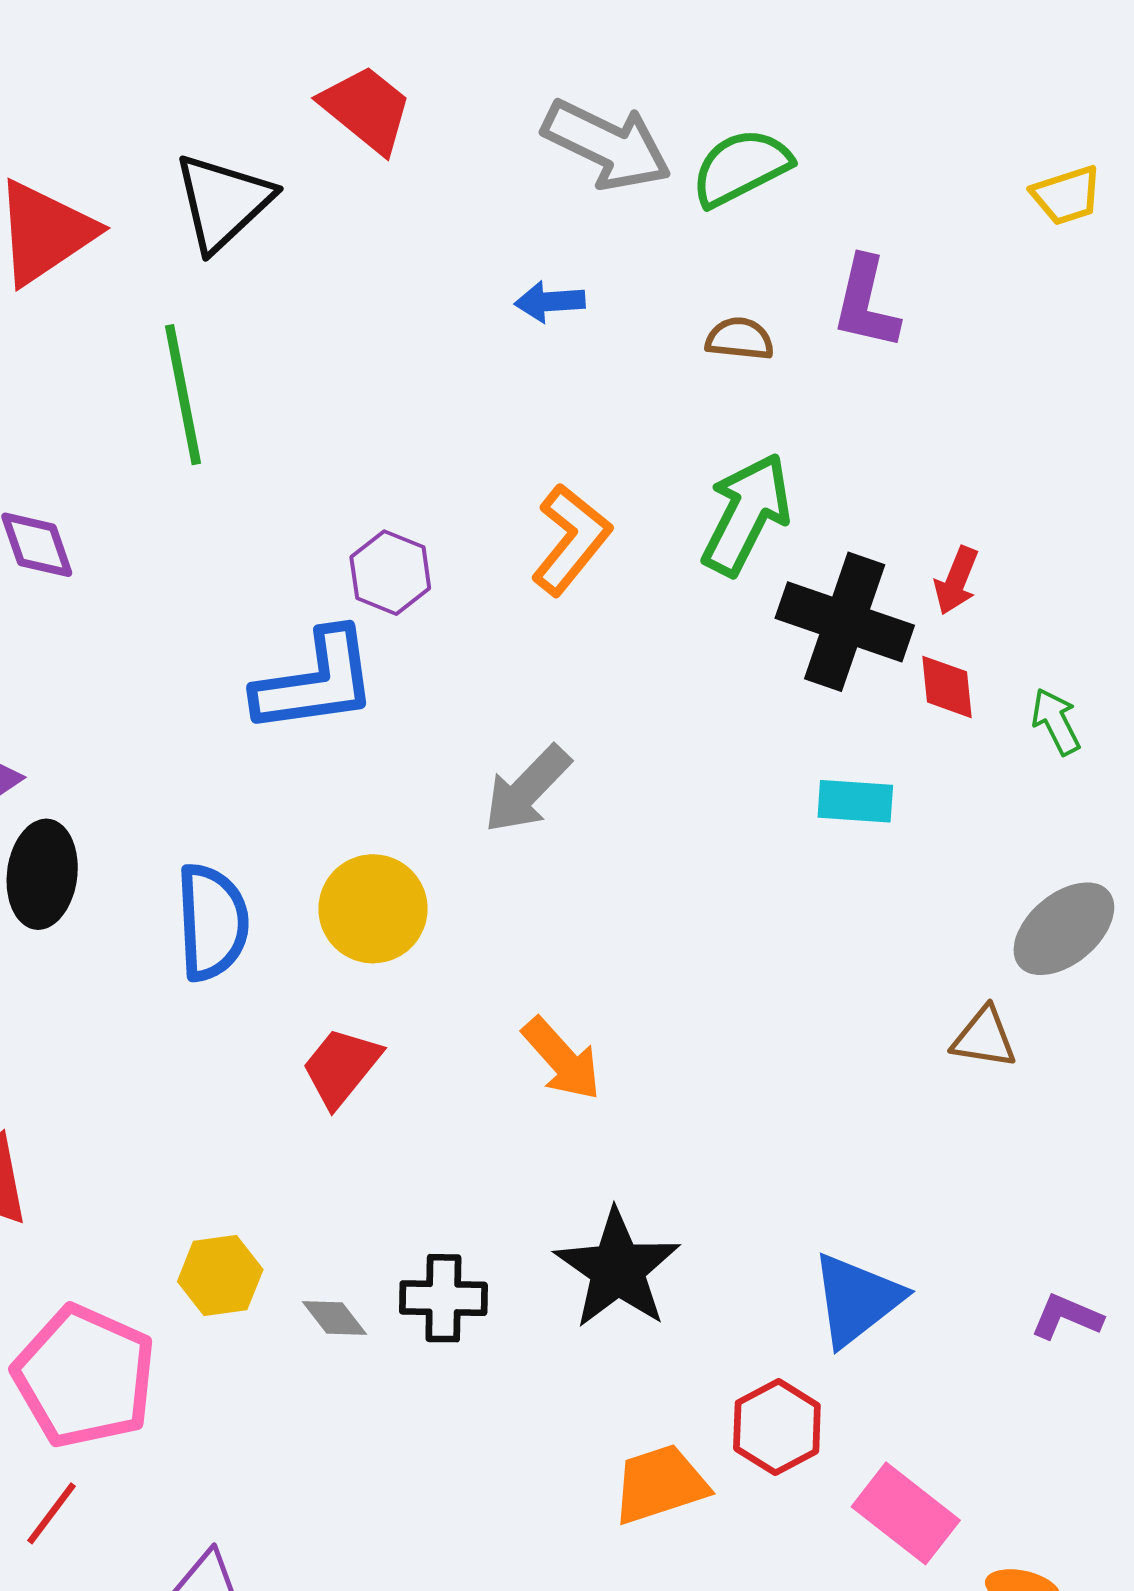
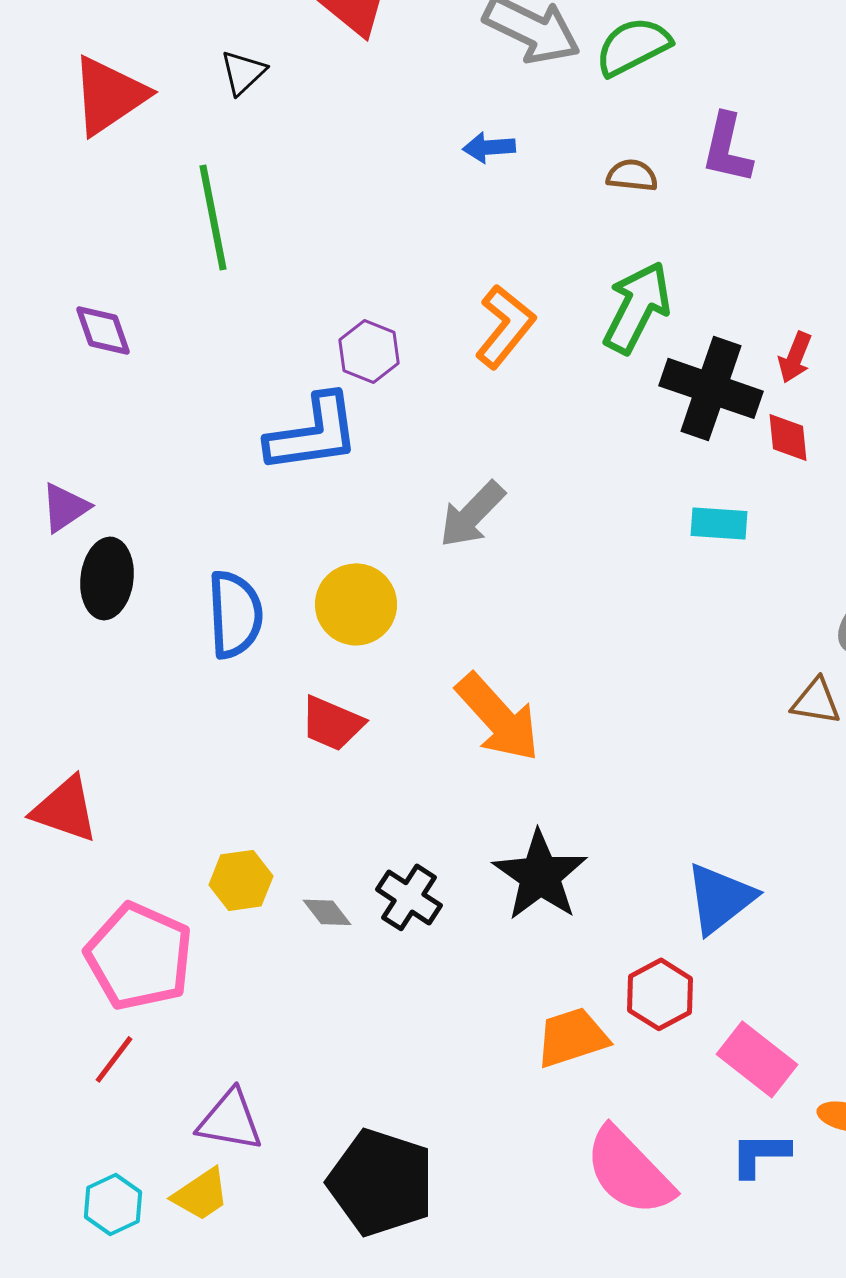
black triangle: (223, 202) -> (243, 72), size x0.6
orange arrow: (562, 1059) -> (498, 717), size x1.4
red trapezoid: (341, 1067) -> (332, 723), turned -106
black cross: (443, 1298) -> (409, 897), turned 32

